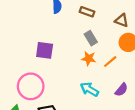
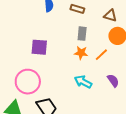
gray rectangle: (91, 38) -> (82, 34), turned 40
purple semicircle: (121, 90) -> (113, 81), turned -72

